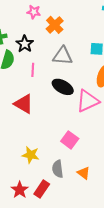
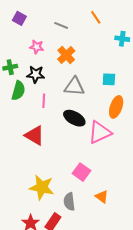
pink star: (34, 12) -> (37, 47), moved
black star: (25, 44) -> (36, 74), turned -30
yellow star: (31, 155) -> (42, 187), size x1.4
orange triangle: (84, 173) -> (102, 197), moved

